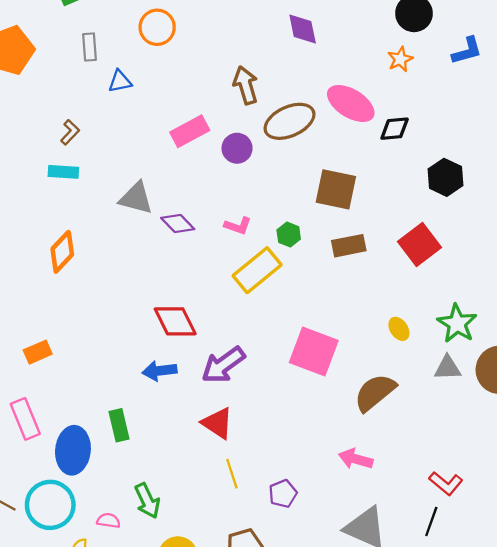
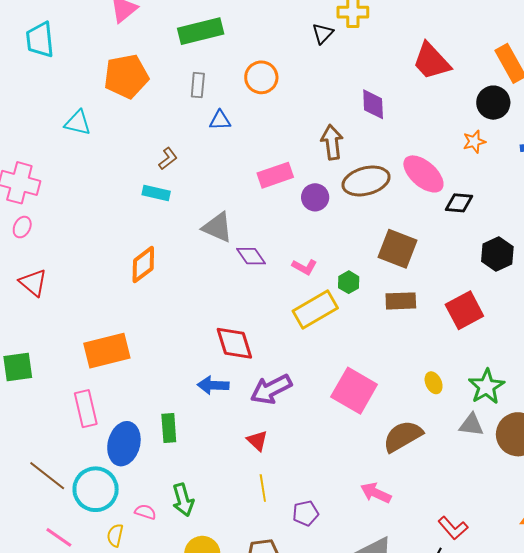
purple diamond: (303, 29) -> (373, 104), moved
orange rectangle: (38, 352) -> (107, 351), size x1.8
red triangle: (217, 423) -> (257, 441), size x0.7

